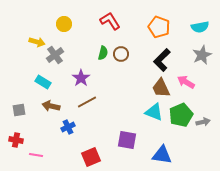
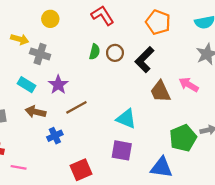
gray cross: (55, 55) -> (40, 54), turned -36
black L-shape: (162, 60) -> (144, 60), moved
purple star: (81, 78) -> (58, 85), moved
cyan triangle: (154, 112) -> (126, 119), moved
green pentagon: (181, 115) -> (183, 138), moved

